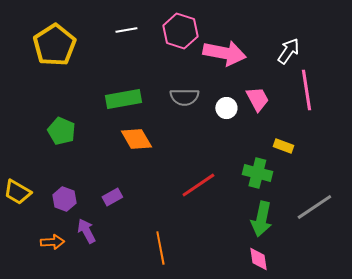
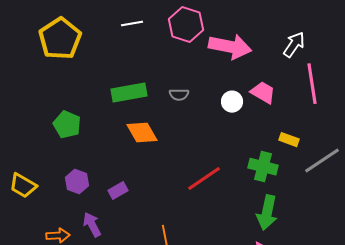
gray semicircle: (184, 97) -> (179, 95), moved, size x0.7
pink trapezoid: (257, 99) -> (263, 93), turned -32
purple hexagon: (64, 199) -> (77, 182), moved
gray line: (314, 207) -> (322, 161), moved

